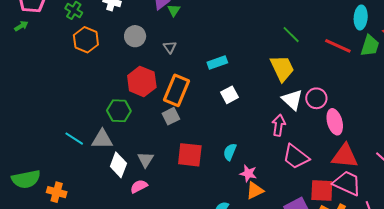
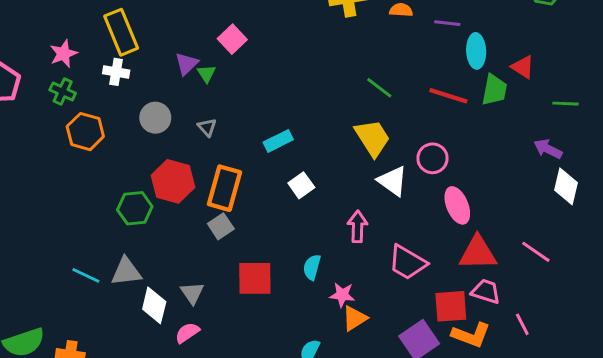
pink circle: (316, 98) -> (433, 158), moved
green hexagon: (119, 111) -> (135, 208), moved
pink arrow: (279, 125) -> (358, 226), moved
pink trapezoid: (347, 183) -> (486, 291), size x0.7

